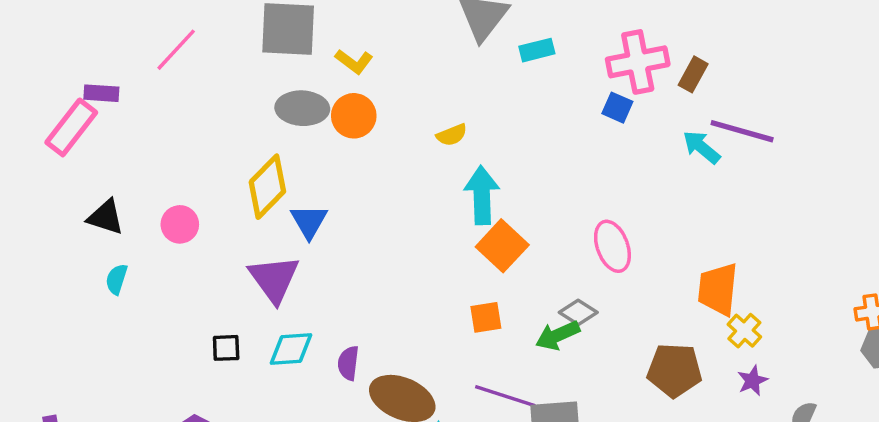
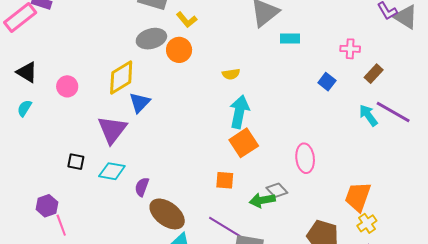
pink cross: (638, 62) -> (350, 49), moved, size x0.6
gray ellipse: (302, 108) -> (151, 39), turned -32

